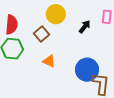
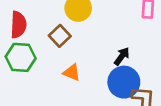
black arrow: (85, 27) -> (122, 56), moved

